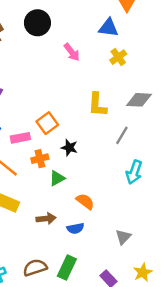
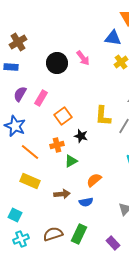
black circle: (37, 23) -> (57, 63), moved
yellow L-shape: (97, 105) -> (103, 116), moved
pink rectangle: (20, 138) -> (41, 98), moved, turned -49
orange semicircle: (85, 201) -> (94, 180), turned -77

